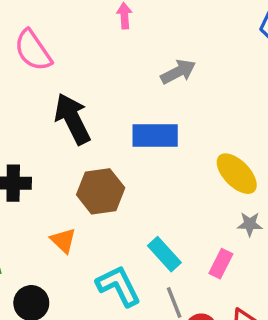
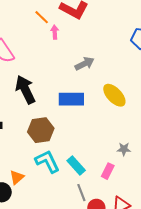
yellow ellipse: (237, 174) -> (114, 95), moved
orange triangle: (63, 241) -> (17, 177), moved, turned 35
cyan L-shape: (119, 286) -> (47, 161), moved

